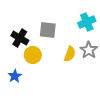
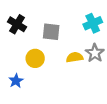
black cross: (20, 38) -> (17, 24), moved
yellow semicircle: (70, 54) -> (75, 57), turned -119

